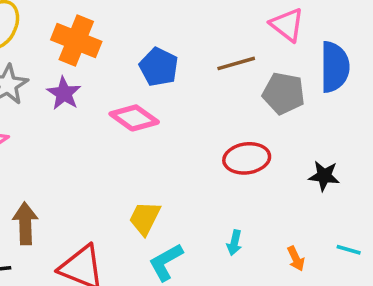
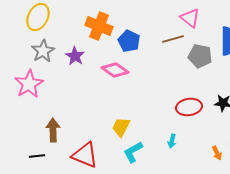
pink triangle: (287, 25) -> (190, 18), moved
orange cross: (76, 41) -> (99, 26), moved
red ellipse: (247, 158) -> (189, 107), moved
orange arrow: (296, 259) -> (217, 153), moved

